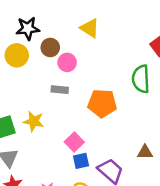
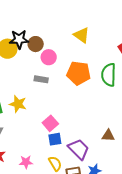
black star: (28, 28) -> (19, 39), moved
yellow triangle: (90, 28) -> (82, 35), moved
orange pentagon: (102, 103) -> (79, 73), moved

